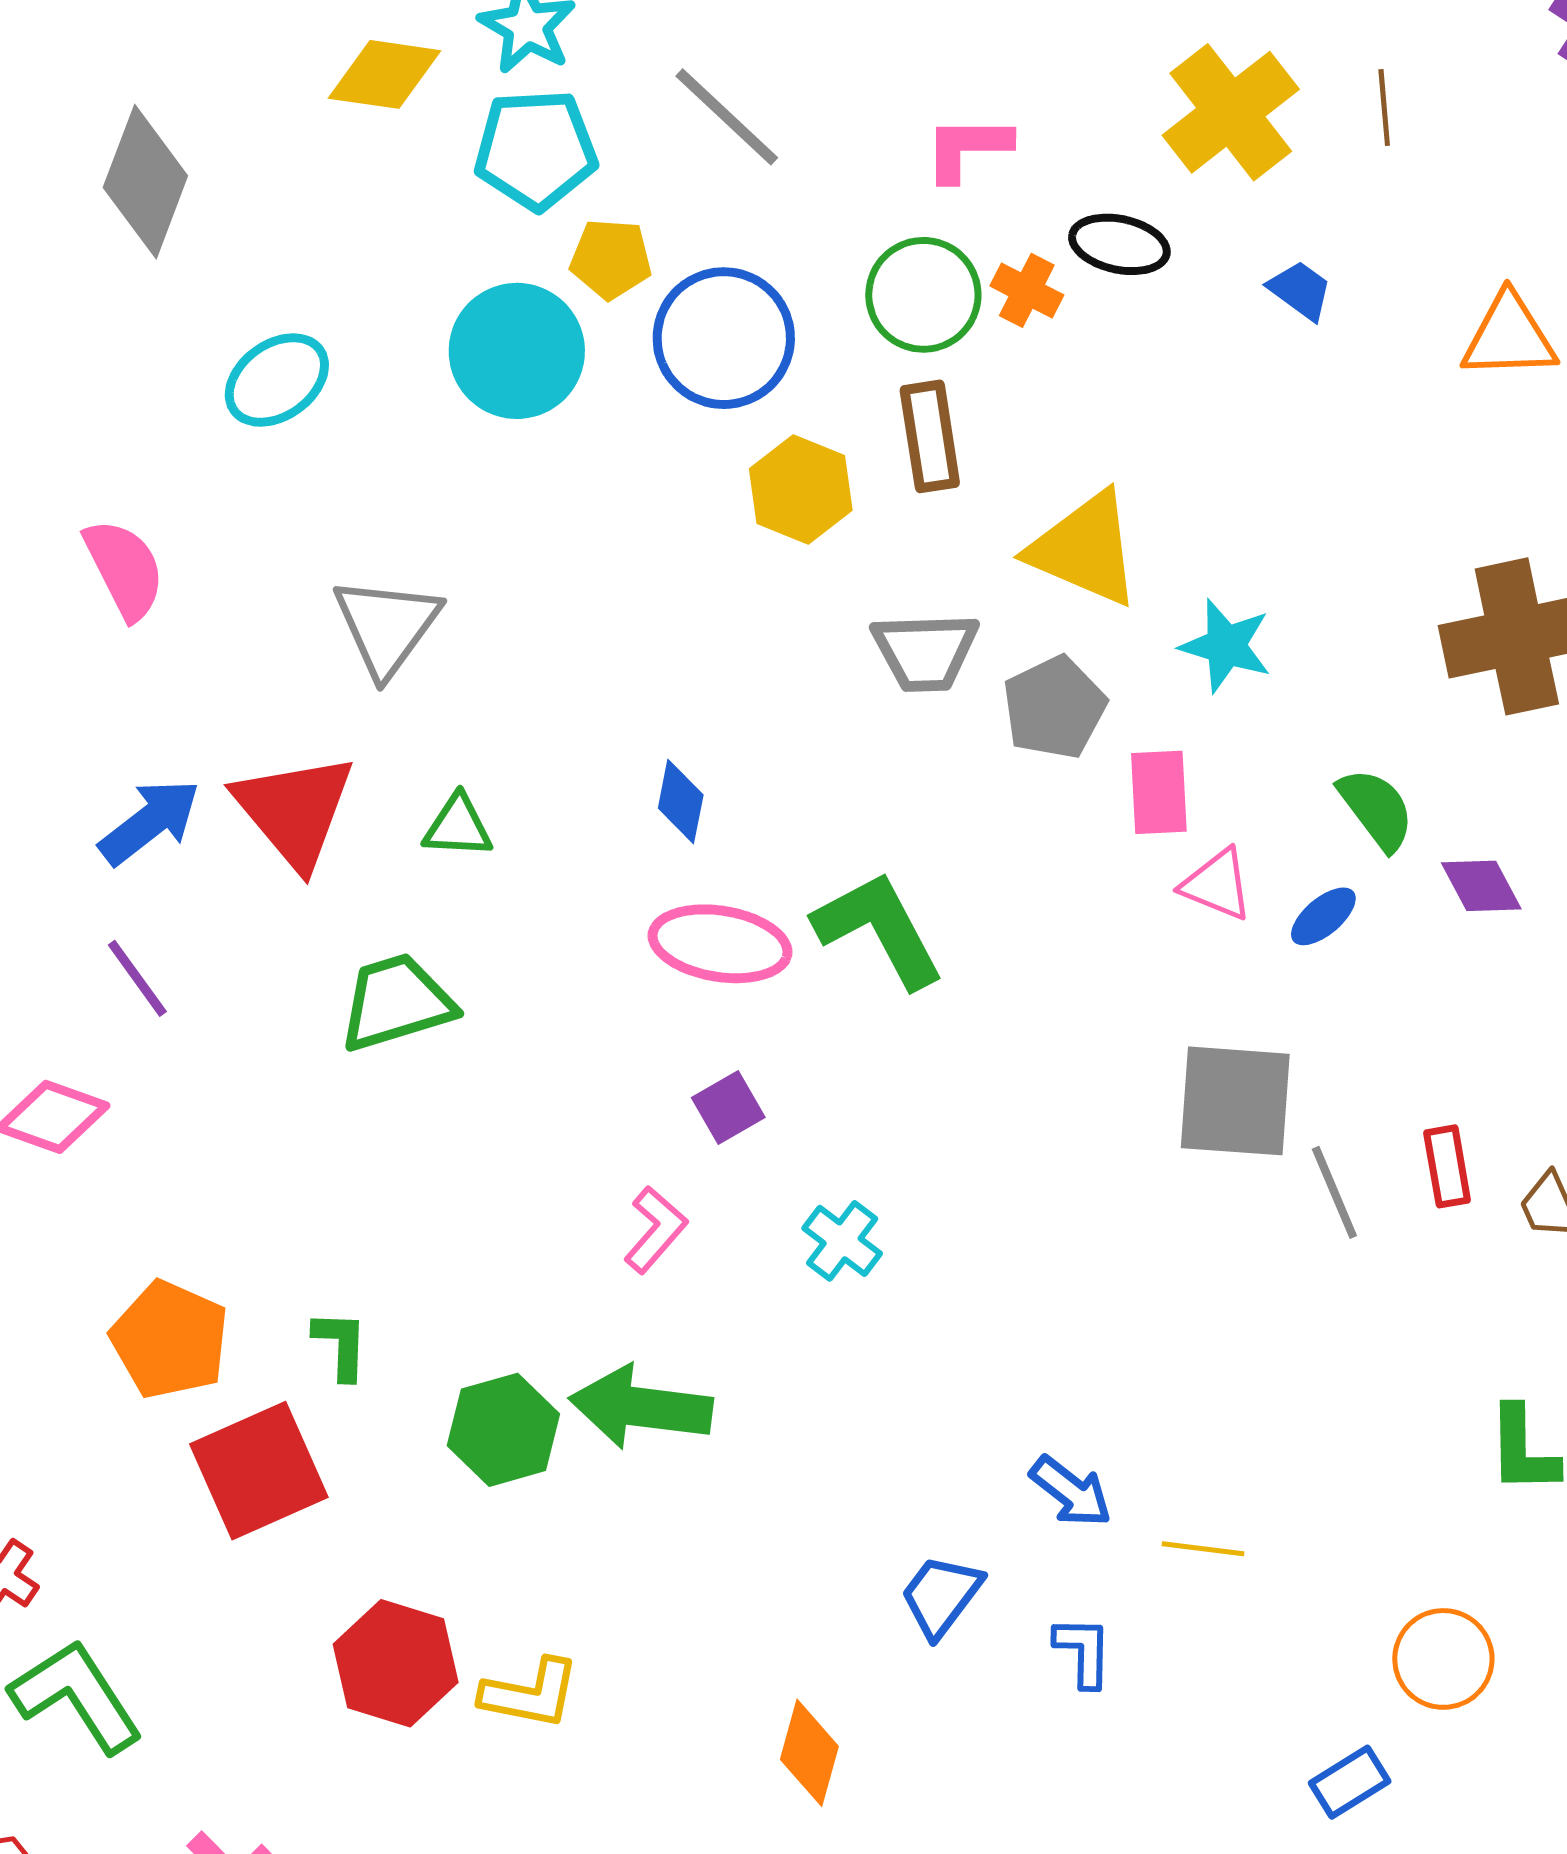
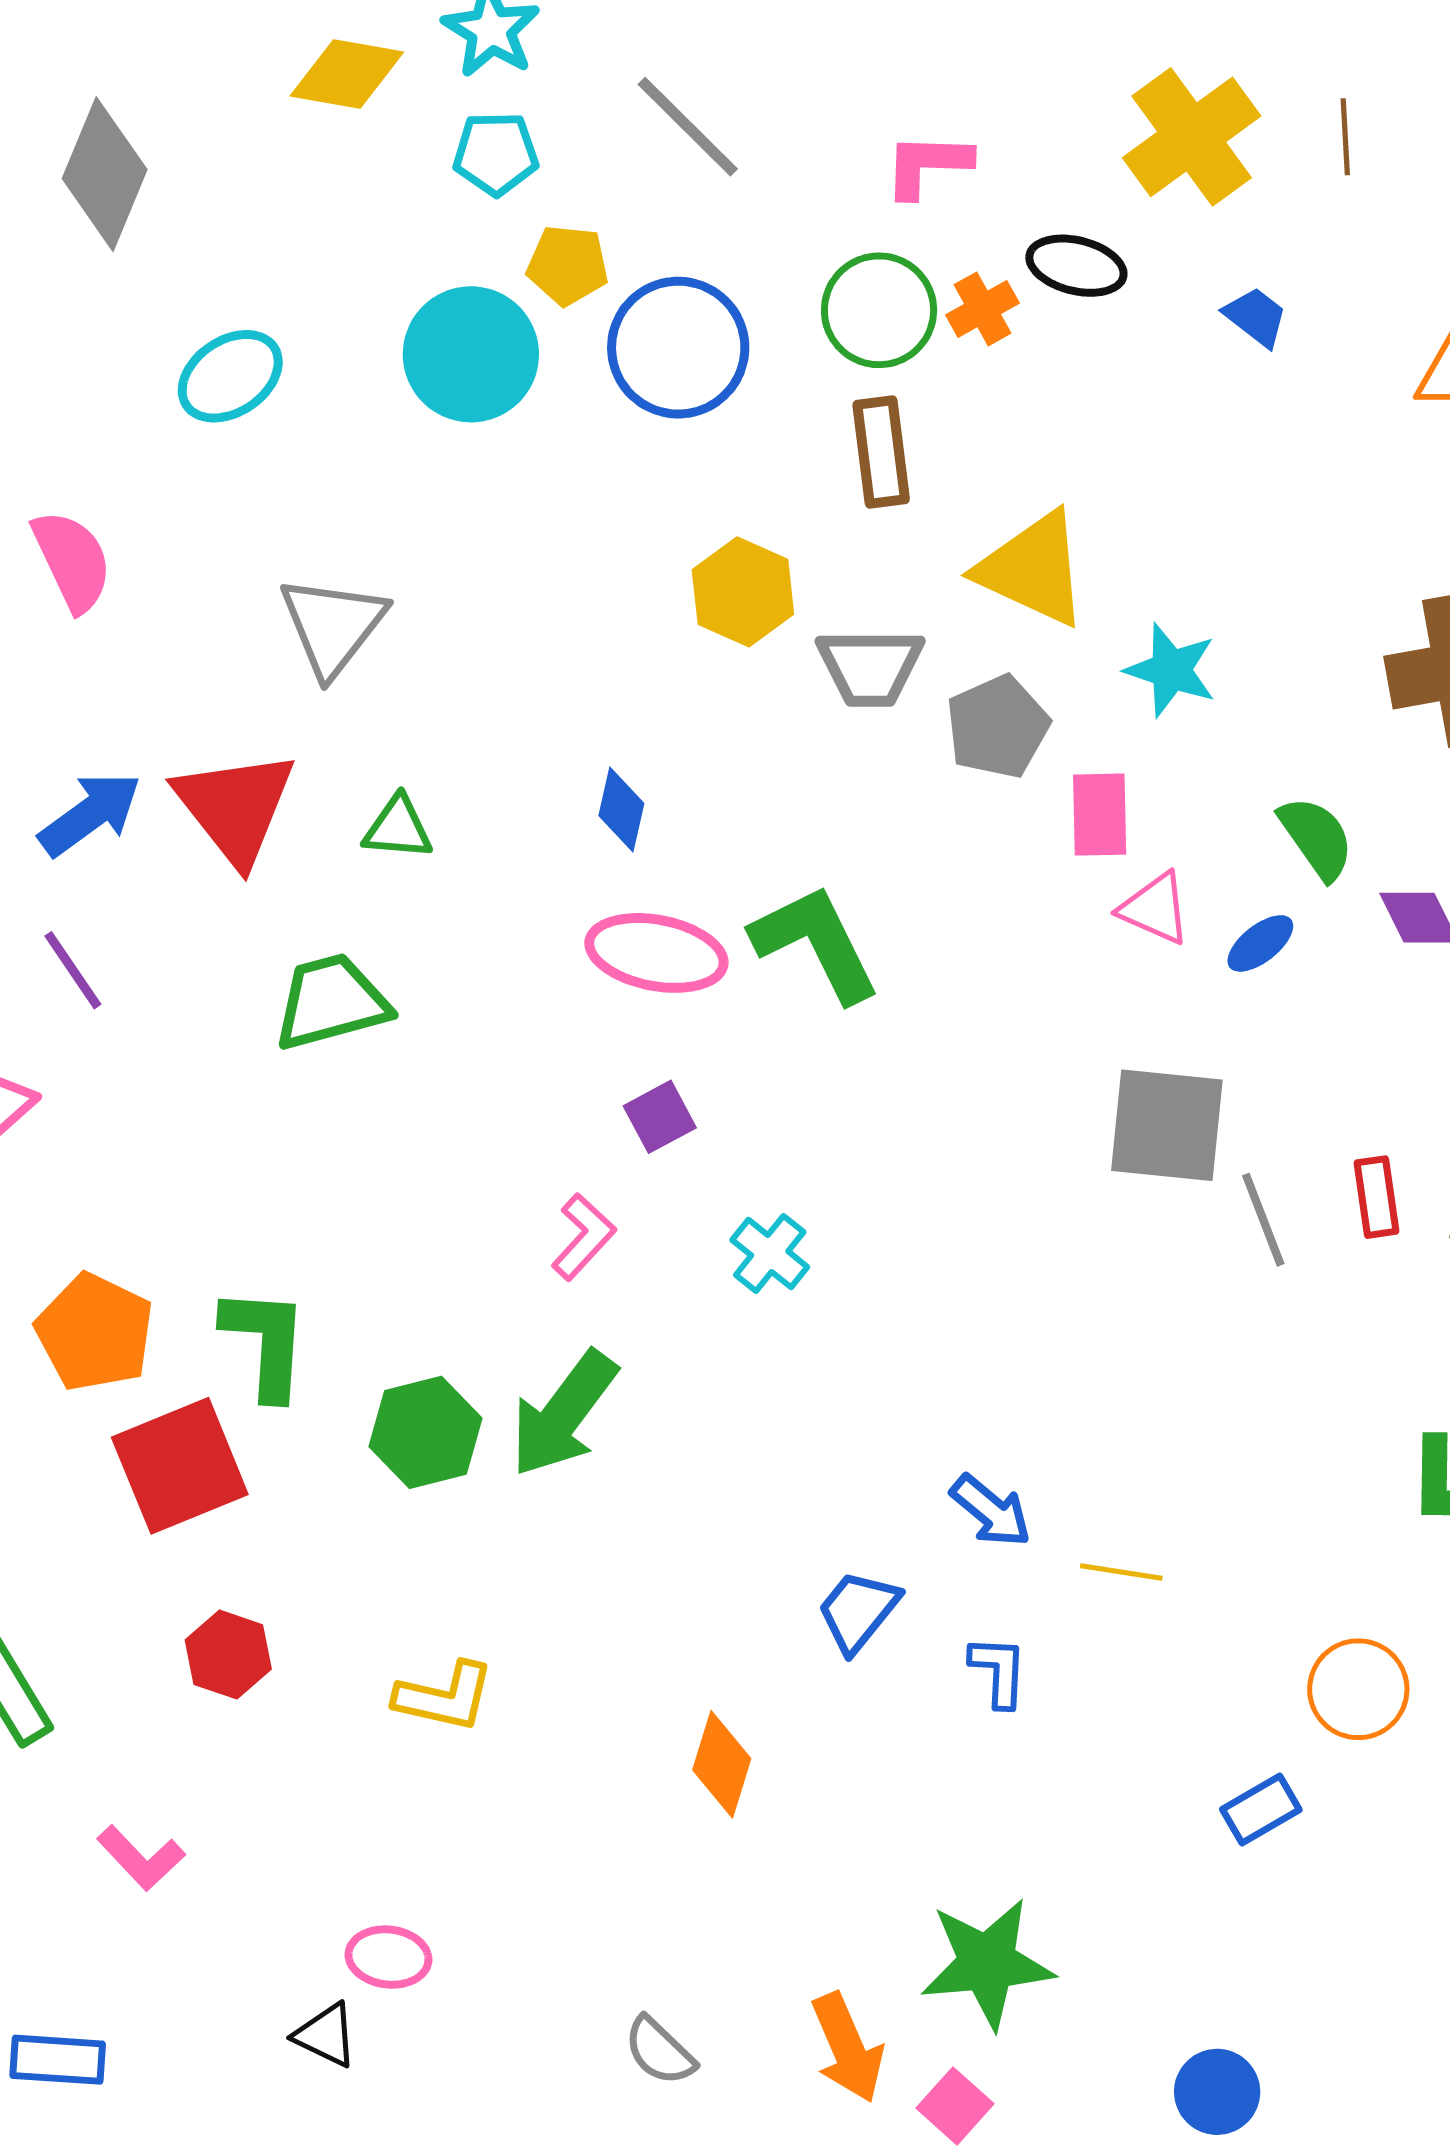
cyan pentagon: (536, 150) -> (496, 154), size x0.7
orange cross: (1027, 290) -> (982, 309), turned 32
yellow hexagon: (801, 490) -> (743, 592), moved
green L-shape: (341, 1345) -> (265, 1343), size x1.6
green arrow: (641, 1407) -> (564, 1414), turned -62
red hexagon: (396, 1663) -> (228, 1655), moved, size x0.7

